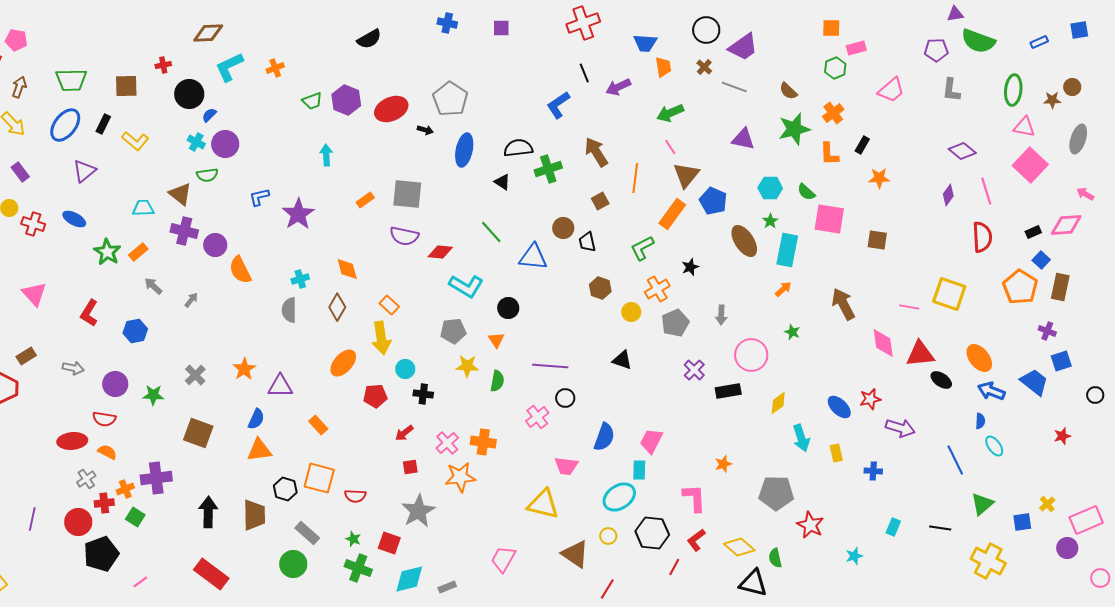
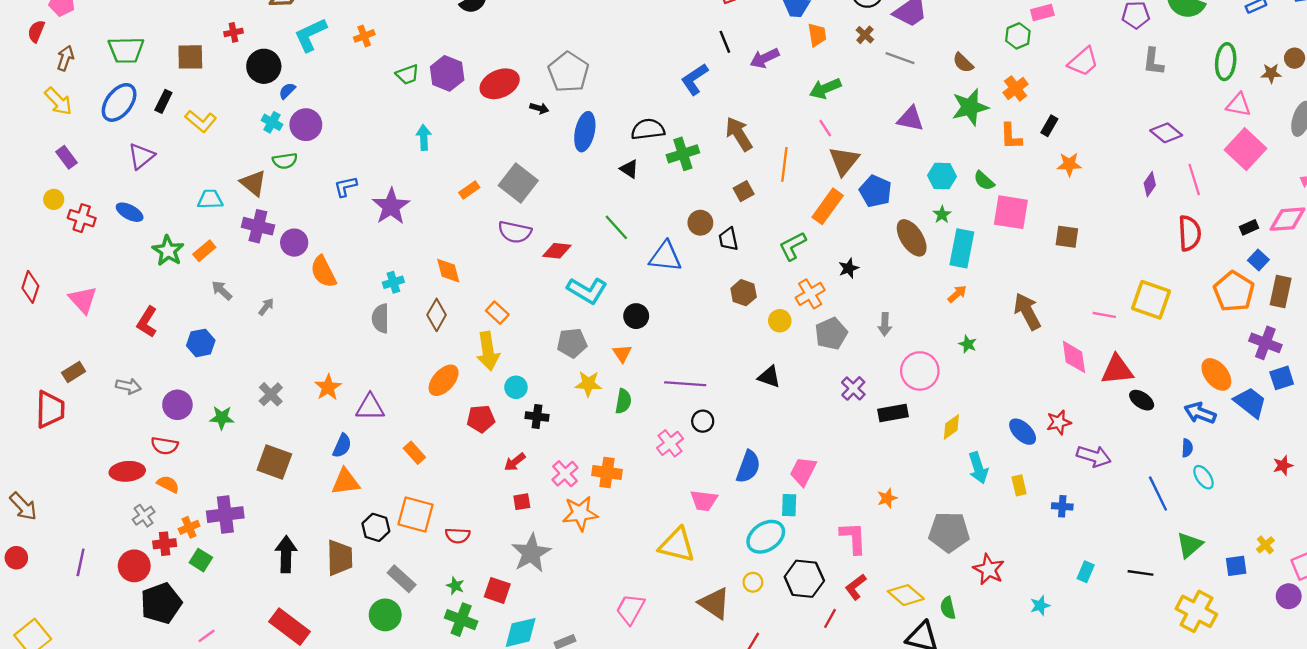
gray square: (407, 194) -> (518, 183), turned 32
purple cross: (1047, 331) -> (1265, 343), size x1.5
orange ellipse: (979, 358) -> (1216, 374), moved

